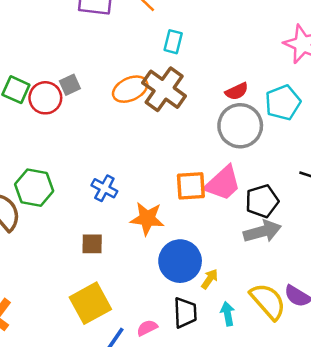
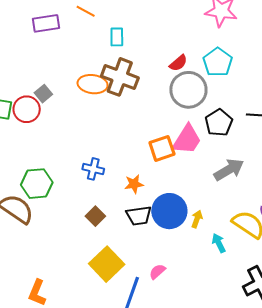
orange ellipse: (130, 89) -> (93, 84), turned 48
black pentagon: (262, 201) -> (219, 123), moved
orange star: (147, 219) -> (134, 184), size x0.7
brown square: (92, 244) -> (95, 216), turned -30
black trapezoid: (185, 313) -> (139, 216), moved, turned 100

